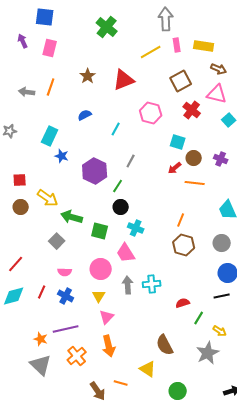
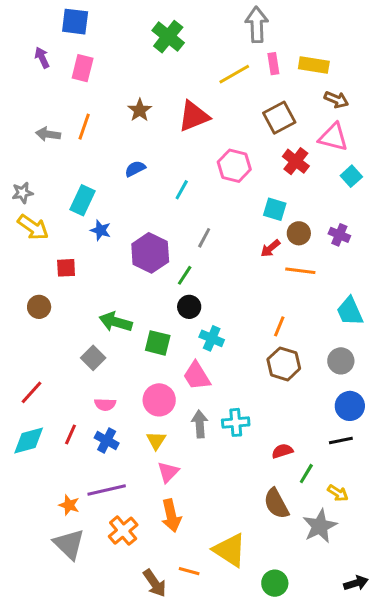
red square: (20, 180) -> (66, 268), moved
yellow arrow: (48, 198) -> (33, 227), moved
brown semicircle: (165, 345) -> (276, 504), moved
yellow triangle: (148, 369) -> (230, 550), size x1.4

